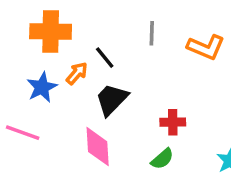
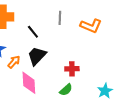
orange arrow: (77, 73) -> (14, 62), moved

